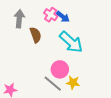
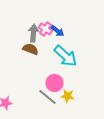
gray arrow: (19, 19) -> (33, 33), moved
brown semicircle: (35, 35) -> (30, 49), turned -49

